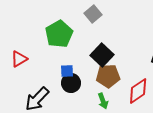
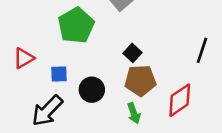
black square: (102, 55) -> (132, 53), size x0.6
blue square: (67, 71) -> (59, 74), moved

